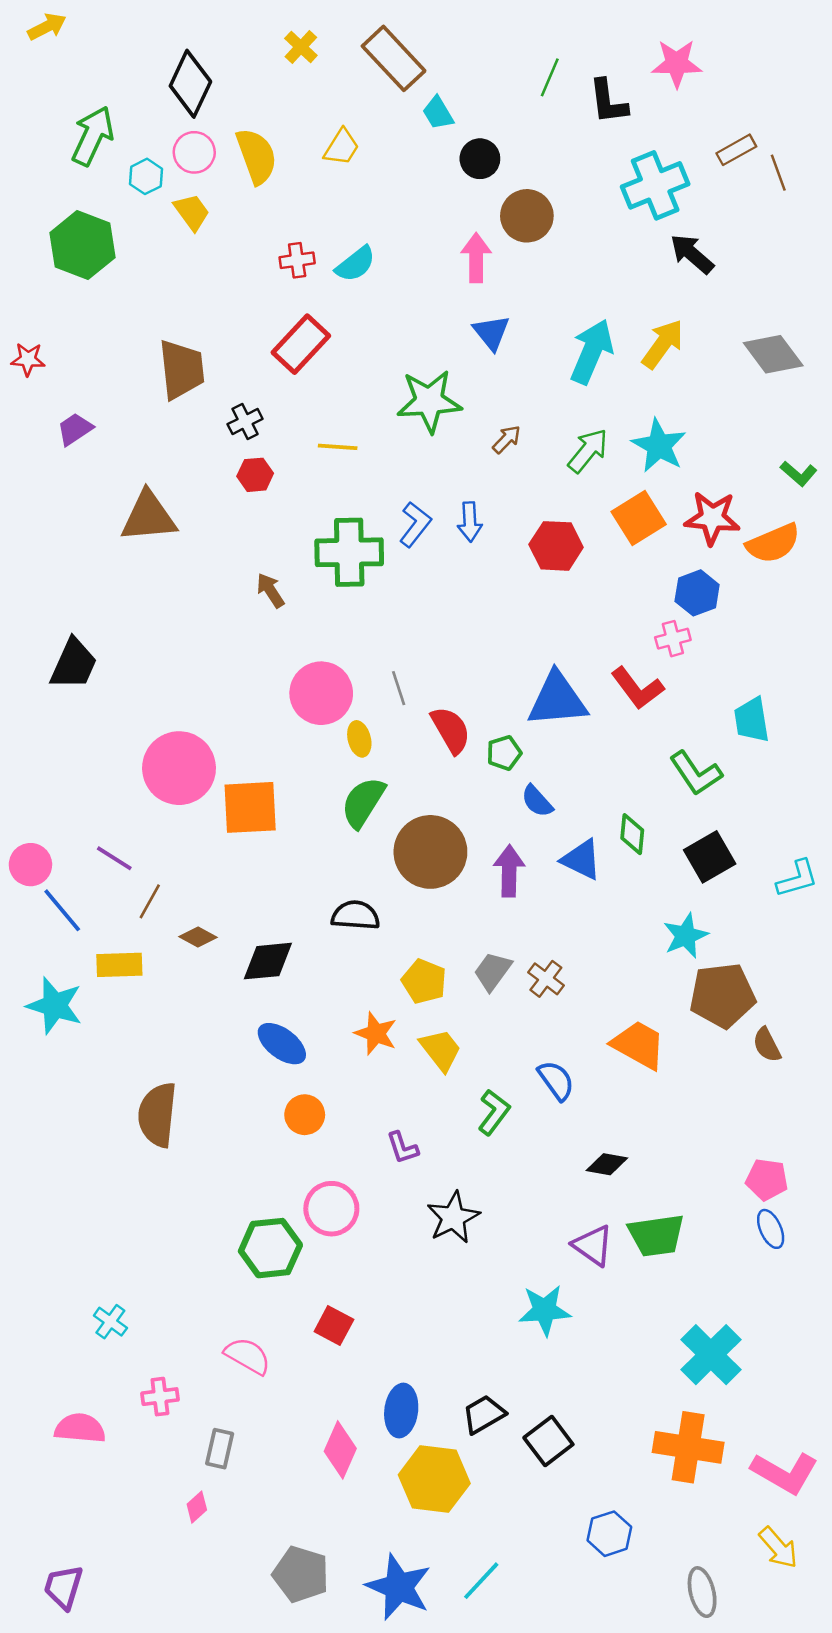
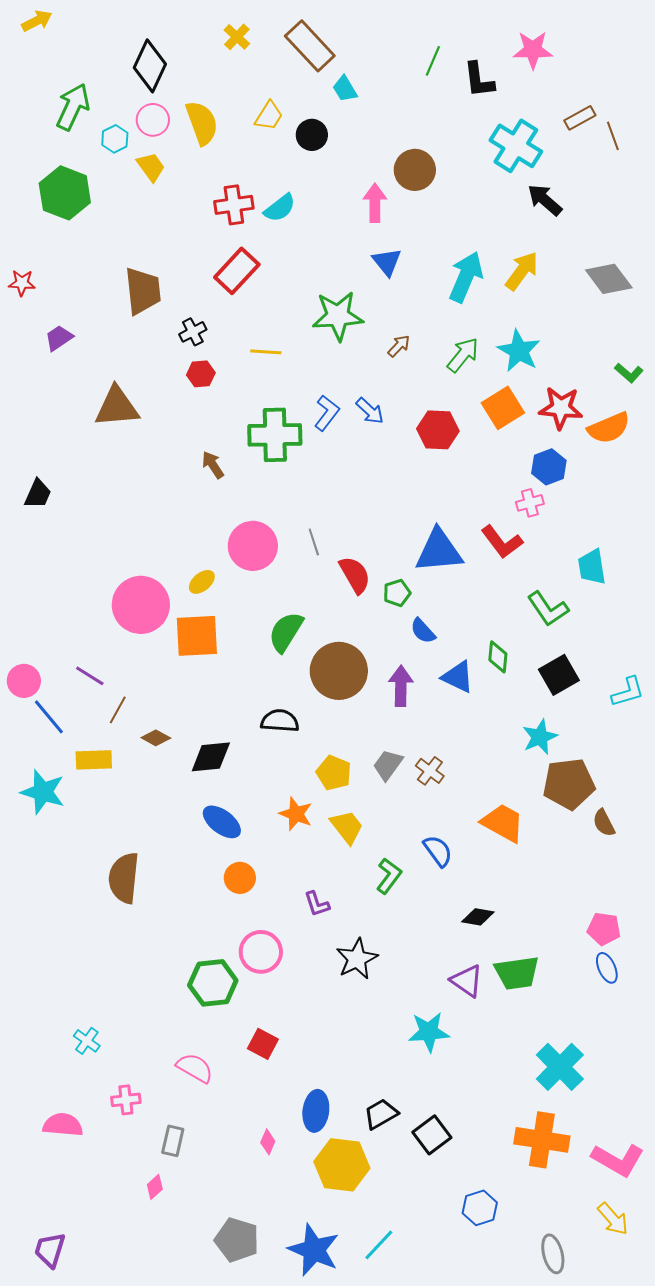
black circle: (480, 159) -> (312, 135), moved
cyan cross: (655, 185) -> (516, 146), turned -36
red cross: (297, 260) -> (234, 205), size x1.4
blue arrow: (470, 522) -> (370, 411), turned -44
black trapezoid: (74, 664) -> (38, 494), moved, size x0.7
yellow ellipse: (359, 739) -> (202, 582), moved, turned 64
pink diamond: (340, 1450) -> (268, 1142), size x0.6

